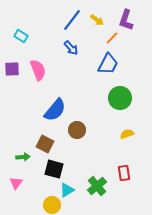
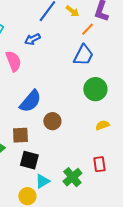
blue arrow: (71, 48) -> (32, 39), moved, turned 105
brown square: (45, 144) -> (20, 135), turned -30

